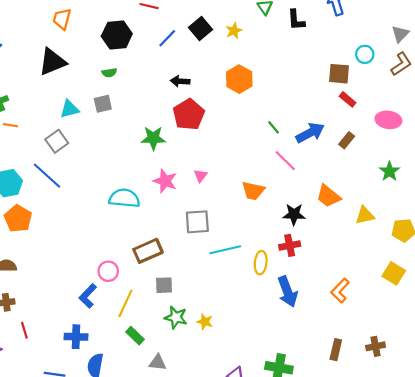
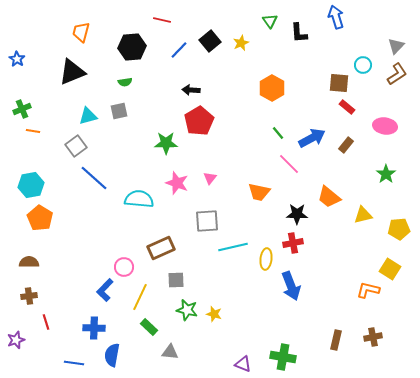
orange hexagon: (239, 79) -> (272, 88), moved
blue line: (47, 176) -> (94, 178), moved
orange L-shape: (340, 291) -> (368, 290), moved, turned 60

